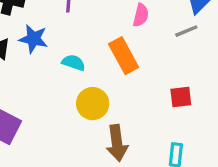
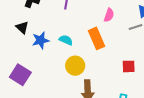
blue star: (33, 39) -> (41, 40), moved, turned -30

